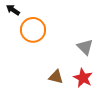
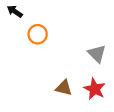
orange circle: (33, 30) -> (38, 34), size x0.7

